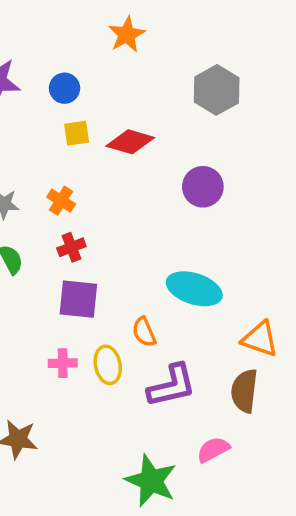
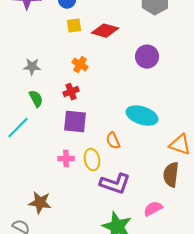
orange cross: (61, 201) -> (80, 65), moved
purple L-shape: (172, 386) -> (115, 184), moved, turned 32

